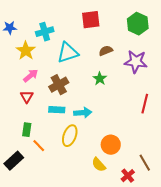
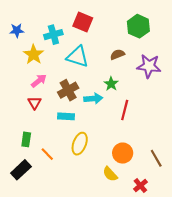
red square: (91, 20) -> (83, 22), moved, turned 30
green hexagon: (138, 24) -> (138, 26), moved
cyan triangle: (68, 53) -> (78, 57), turned 35
red line: (145, 104) -> (125, 110), moved
cyan arrow: (83, 113) -> (93, 99), moved
green rectangle: (27, 130) -> (26, 139), moved
brown line: (145, 163) -> (156, 158), moved

